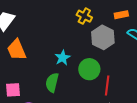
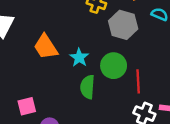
orange trapezoid: (17, 50) -> (46, 47), moved
green semicircle: (52, 83) -> (87, 87), moved

